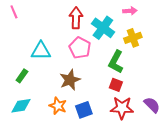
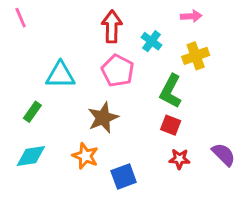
cyan cross: (103, 28) -> (152, 41), size x0.6
red star: (122, 108) -> (179, 159), size x0.6
blue square: (84, 110) -> (124, 177), moved

